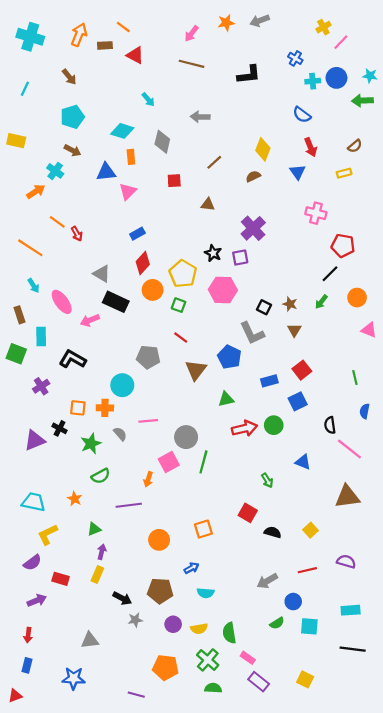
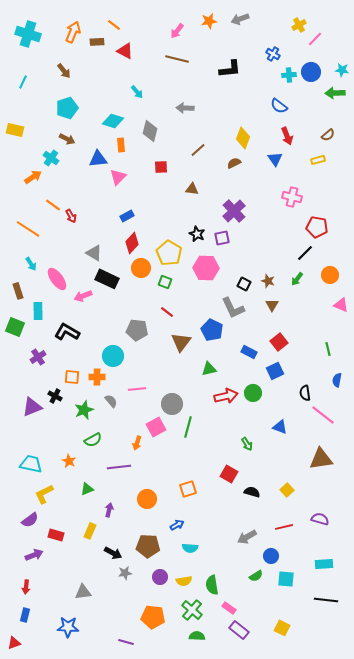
blue rectangle: (269, 381) -> (249, 352), turned 42
purple arrow: (102, 552) -> (109, 510), moved

